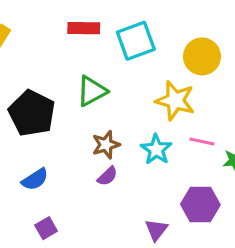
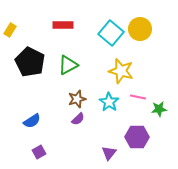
cyan square: (136, 41) -> (111, 33), moved, turned -30
yellow circle: (202, 56) -> (140, 29), moved
black pentagon: (32, 113) -> (30, 62), moved

